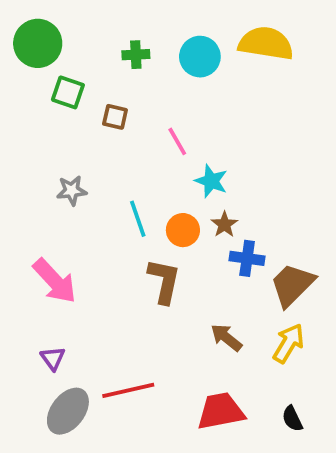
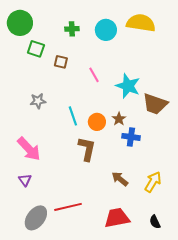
cyan star: (211, 181) -> (128, 86), moved, size x1.4
brown trapezoid: (292, 285) -> (155, 104), moved, turned -116
purple triangle: (53, 358) -> (25, 180), moved

